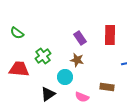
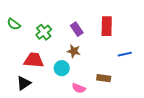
green cross: (43, 56) -> (44, 32), moved
red trapezoid: (19, 69) -> (34, 60), moved
black triangle: (48, 94) -> (24, 83), moved

